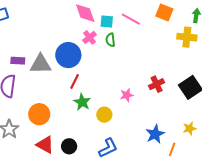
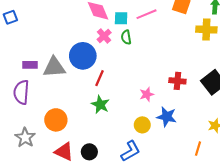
pink line: (131, 19) -> (146, 14), turned -48
red line: (75, 82) -> (99, 78), moved
red cross: (157, 84) -> (177, 81), turned 35
yellow circle: (104, 115) -> (142, 125), moved
blue star: (155, 134) -> (167, 117), moved, turned -30

